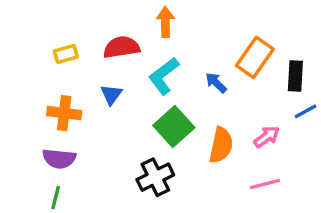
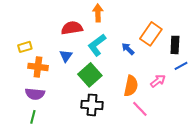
yellow rectangle: (66, 54) -> (25, 47), moved
green square: (174, 127) -> (90, 75), moved
black cross: (155, 177) -> (92, 105), turned 30
pink line: (265, 184) -> (140, 109), moved, turned 60

